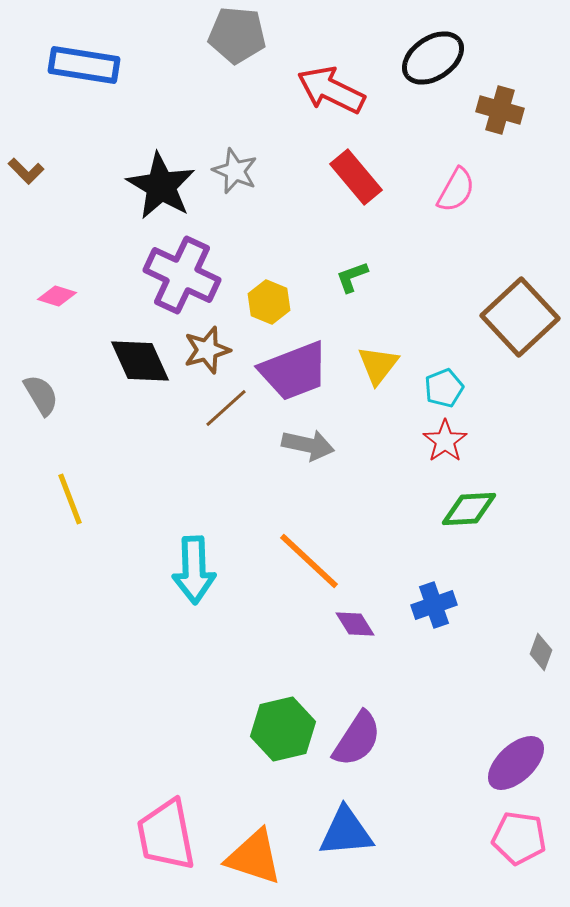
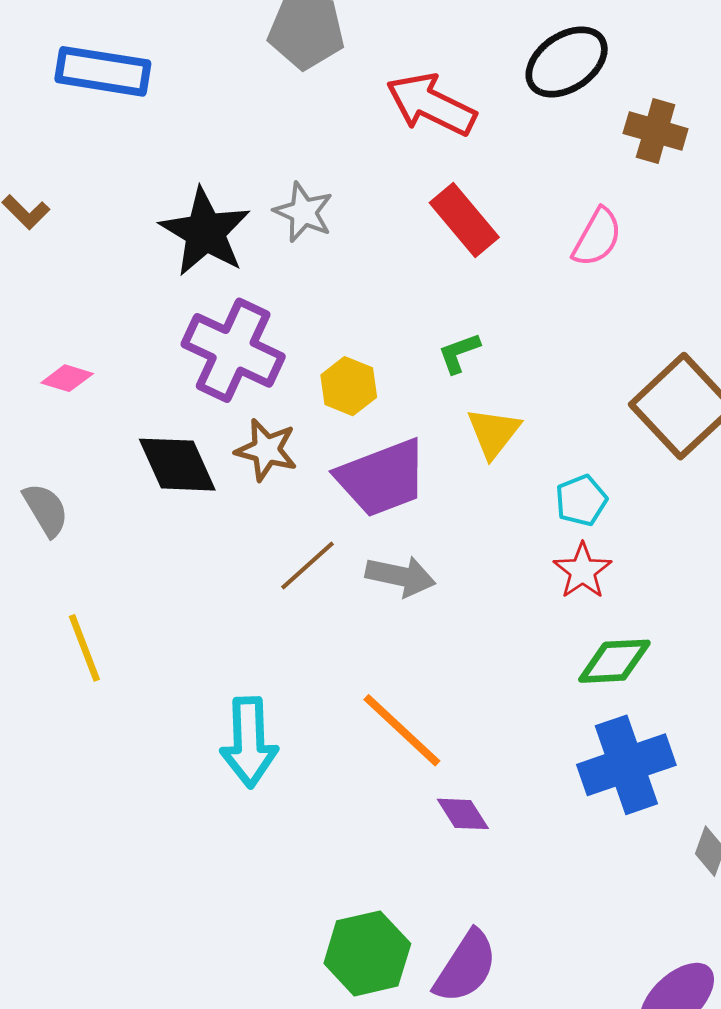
brown star: (207, 350) -> (266, 450), turned 30
yellow triangle: (378, 365) -> (494, 433), moved
brown line: (226, 408) -> (308, 566), moved
blue cross: (434, 605) -> (626, 765), moved, size x1.6

